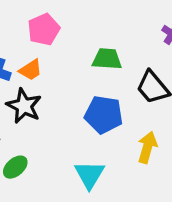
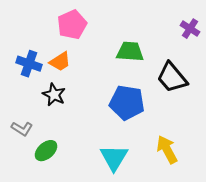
black star: (24, 106) -> (54, 95), size x0.7
yellow arrow: (147, 147) -> (167, 150), moved, turned -44

